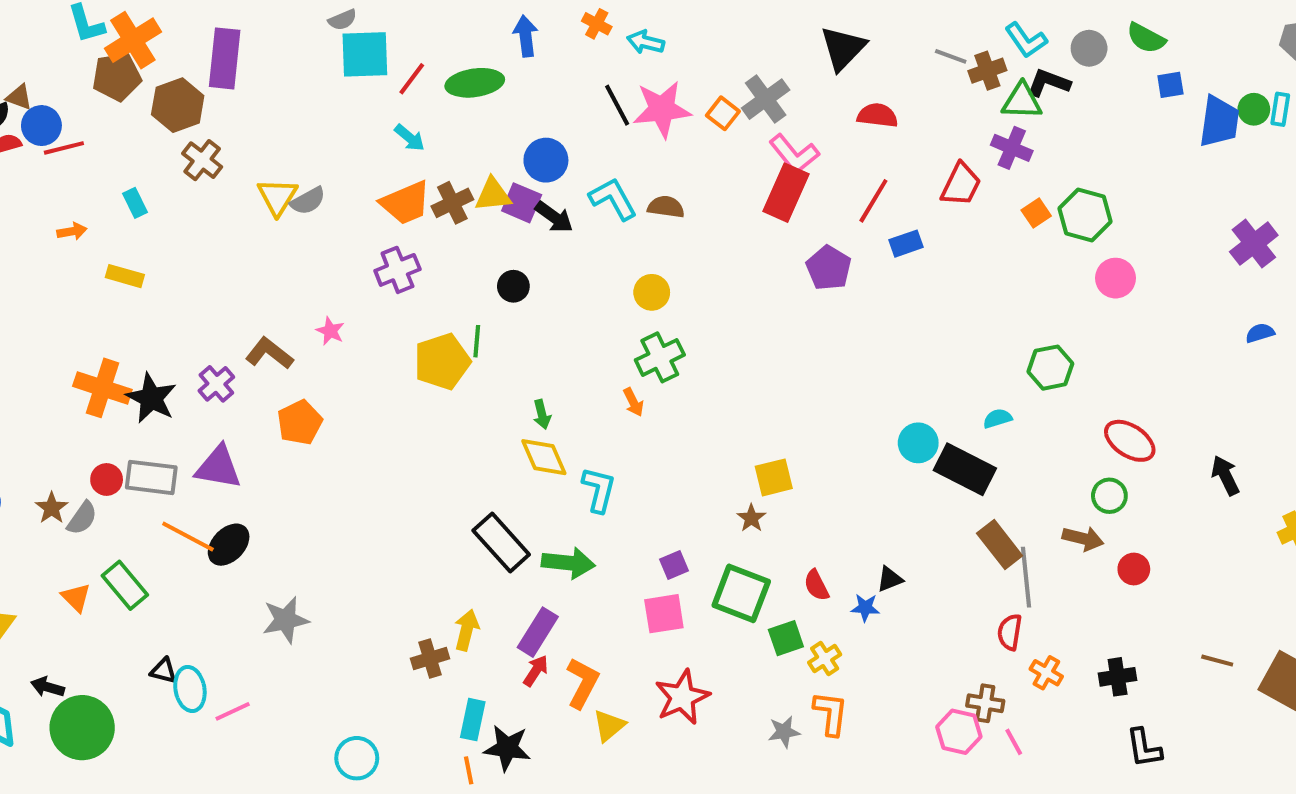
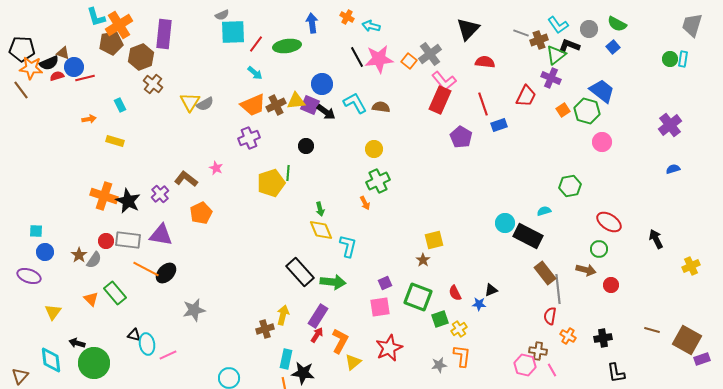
blue square: (1170, 85) -> (613, 47), moved, turned -32
green triangle: (1022, 101) -> (556, 55), turned -40
blue trapezoid: (1219, 121) -> (602, 91), moved, turned -60
red line: (873, 201) -> (483, 104), turned -50

